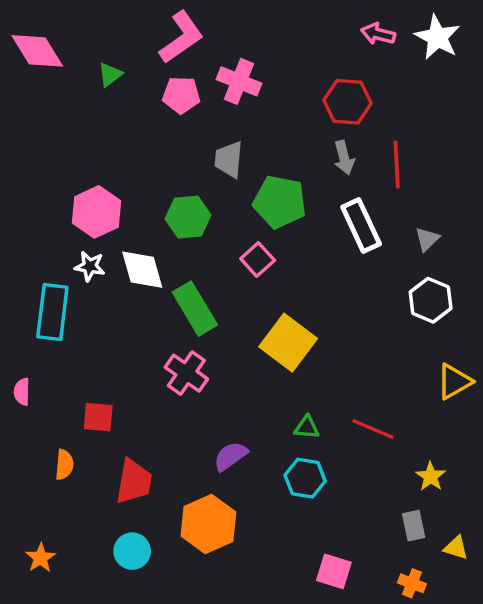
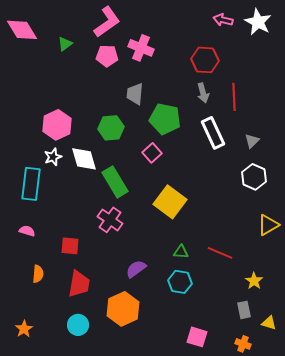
white star: (90, 266) -> (53, 157), turned -30
pink semicircle: (22, 392) -> (27, 231), moved, turned 105
red square: (98, 417) -> (70, 246), moved

